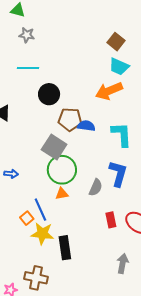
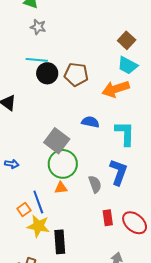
black circle: (49, 94) -> (47, 73), moved
brown pentagon: (70, 119) -> (76, 74), moved
gray semicircle: (96, 187) -> (95, 184), turned -48

